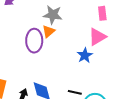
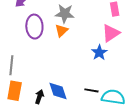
purple ellipse: (34, 41) -> (34, 27), moved

